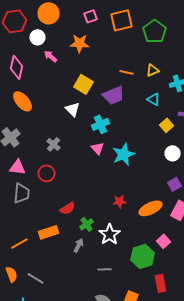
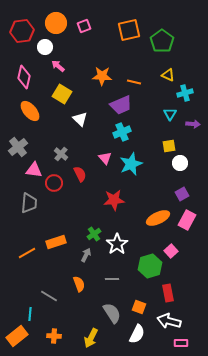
pink square: (91, 16) -> (84, 26), moved
orange star: (80, 43) -> (102, 76), moved
yellow triangle: (153, 70) -> (168, 75), moved, turned 48
yellow square: (84, 84) -> (62, 94), moved
cyan triangle: (154, 99) -> (170, 114), moved, turned 32
cyan cross: (101, 124) -> (122, 132), moved
yellow square: (167, 125) -> (169, 146), moved, turned 32
pink triangle: (18, 167) -> (34, 170), moved
red star: (120, 201) -> (114, 200), moved, size x1.5
red semicircle: (68, 208) -> (80, 174), moved, turned -84
orange semicircle: (12, 274) -> (79, 284), moved
gray line: (36, 278) -> (49, 296), moved

